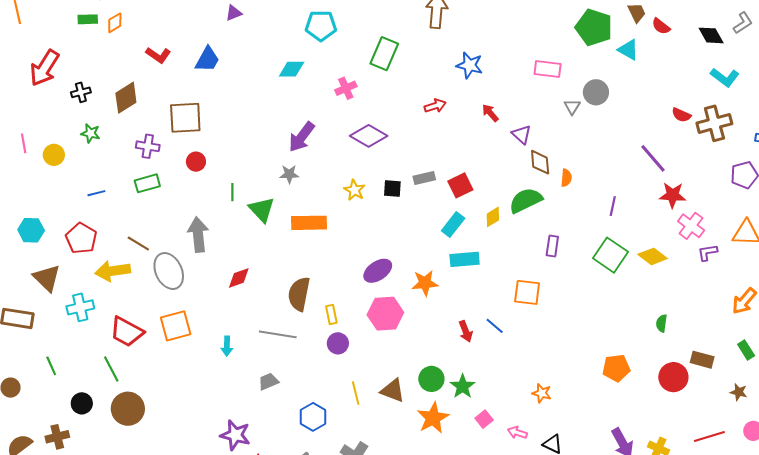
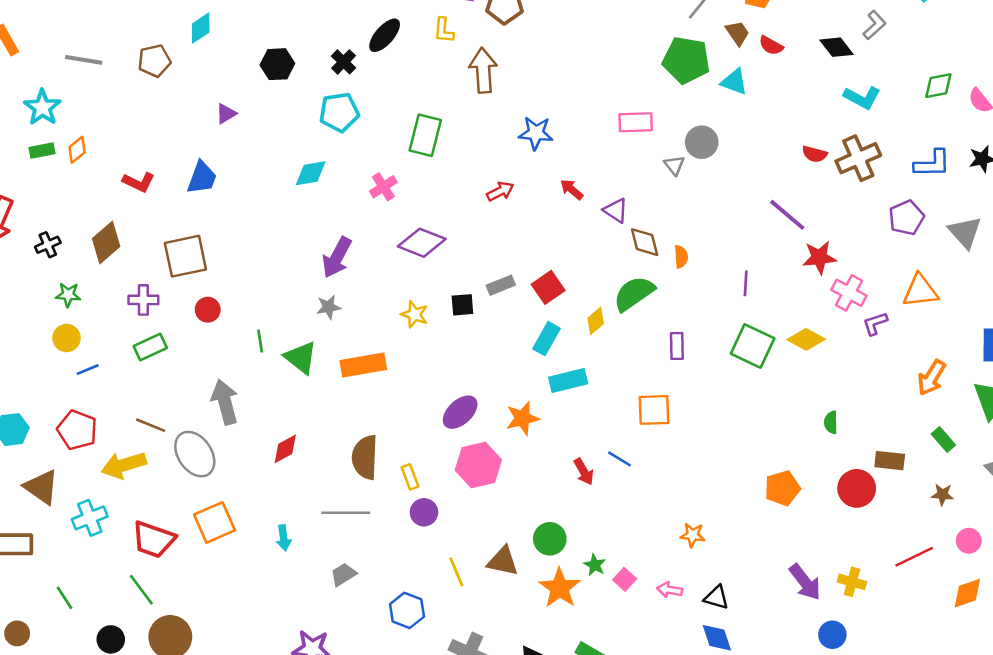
yellow circle: (54, 155) -> (67, 338), moved
green star: (463, 386) -> (595, 565), moved, size x0.7

